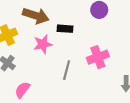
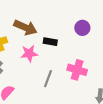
pink cross: (98, 57) -> (77, 70), turned 30

